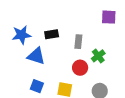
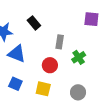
black rectangle: (52, 34) -> (34, 23), moved, turned 56
red circle: (80, 68) -> (50, 65), moved

